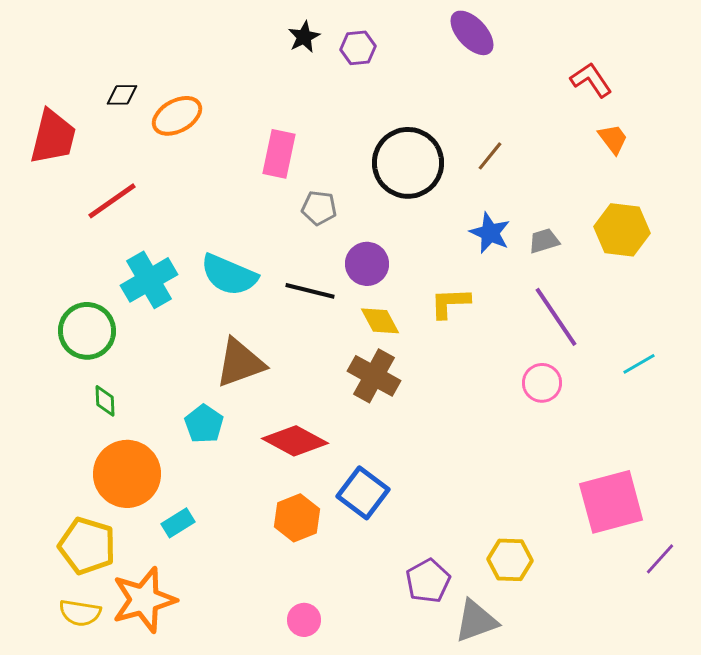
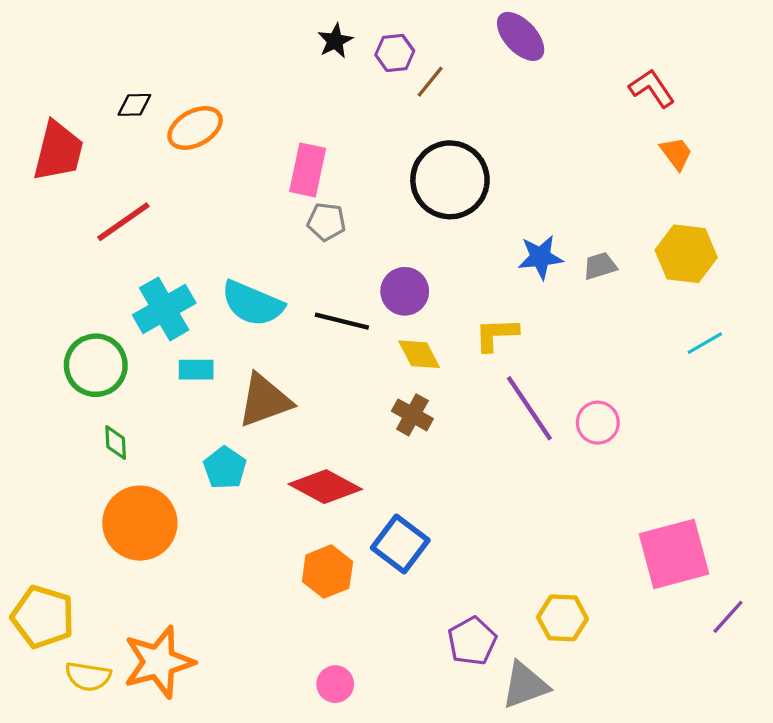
brown line: (490, 156) -> (430, 82), moved
gray pentagon: (319, 208) -> (326, 222), moved
blue star: (490, 233) -> (540, 257), turned -30
purple line: (556, 317) -> (529, 408), moved
cyan line: (639, 364) -> (705, 343), moved
brown cross: (374, 376) -> (412, 415), size x0.7
cyan rectangle: (178, 523) -> (196, 370), moved, turned 32
yellow pentagon: (87, 546) -> (43, 617), moved

